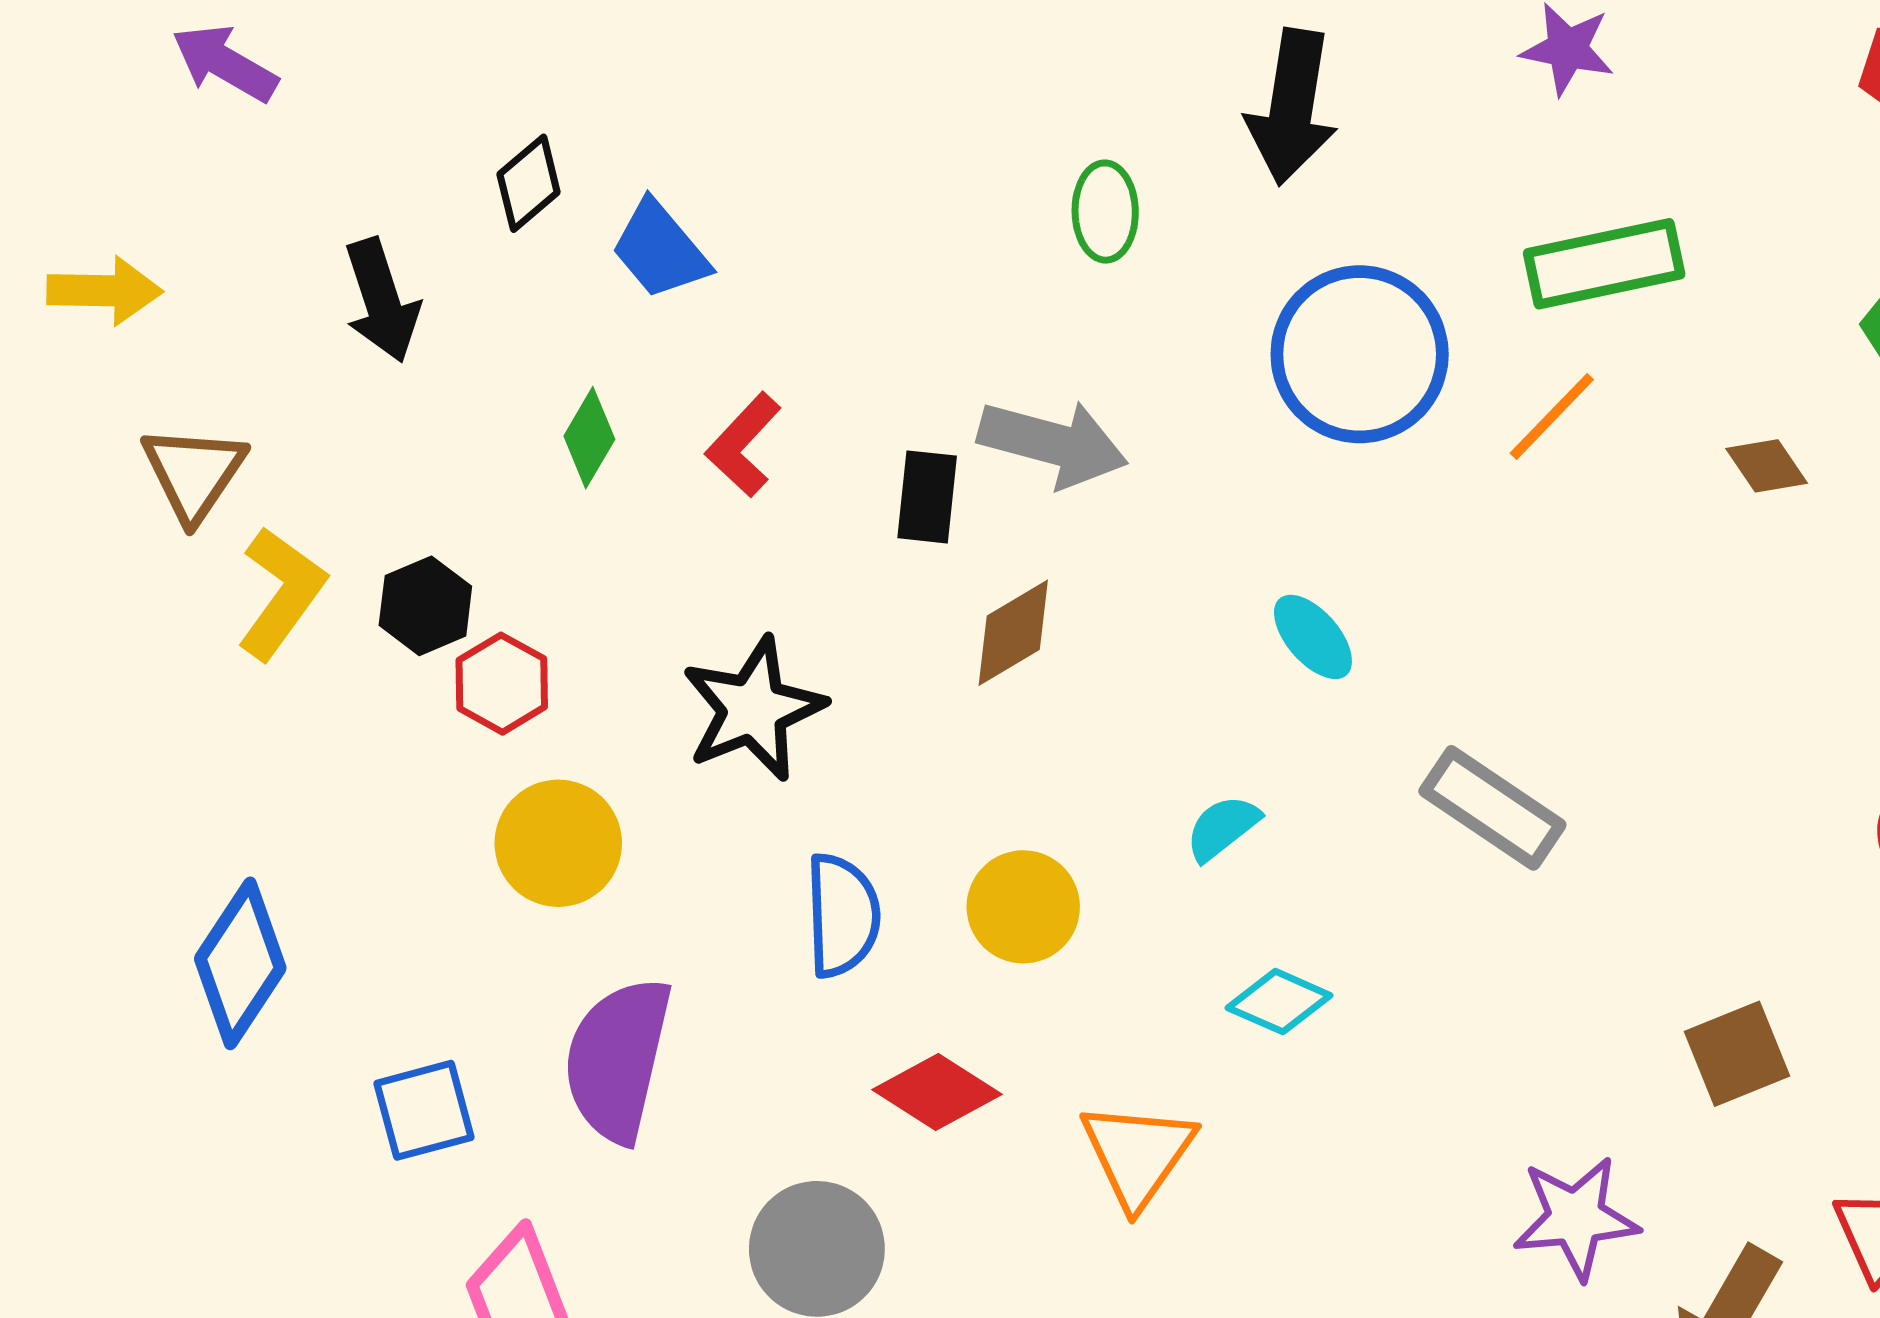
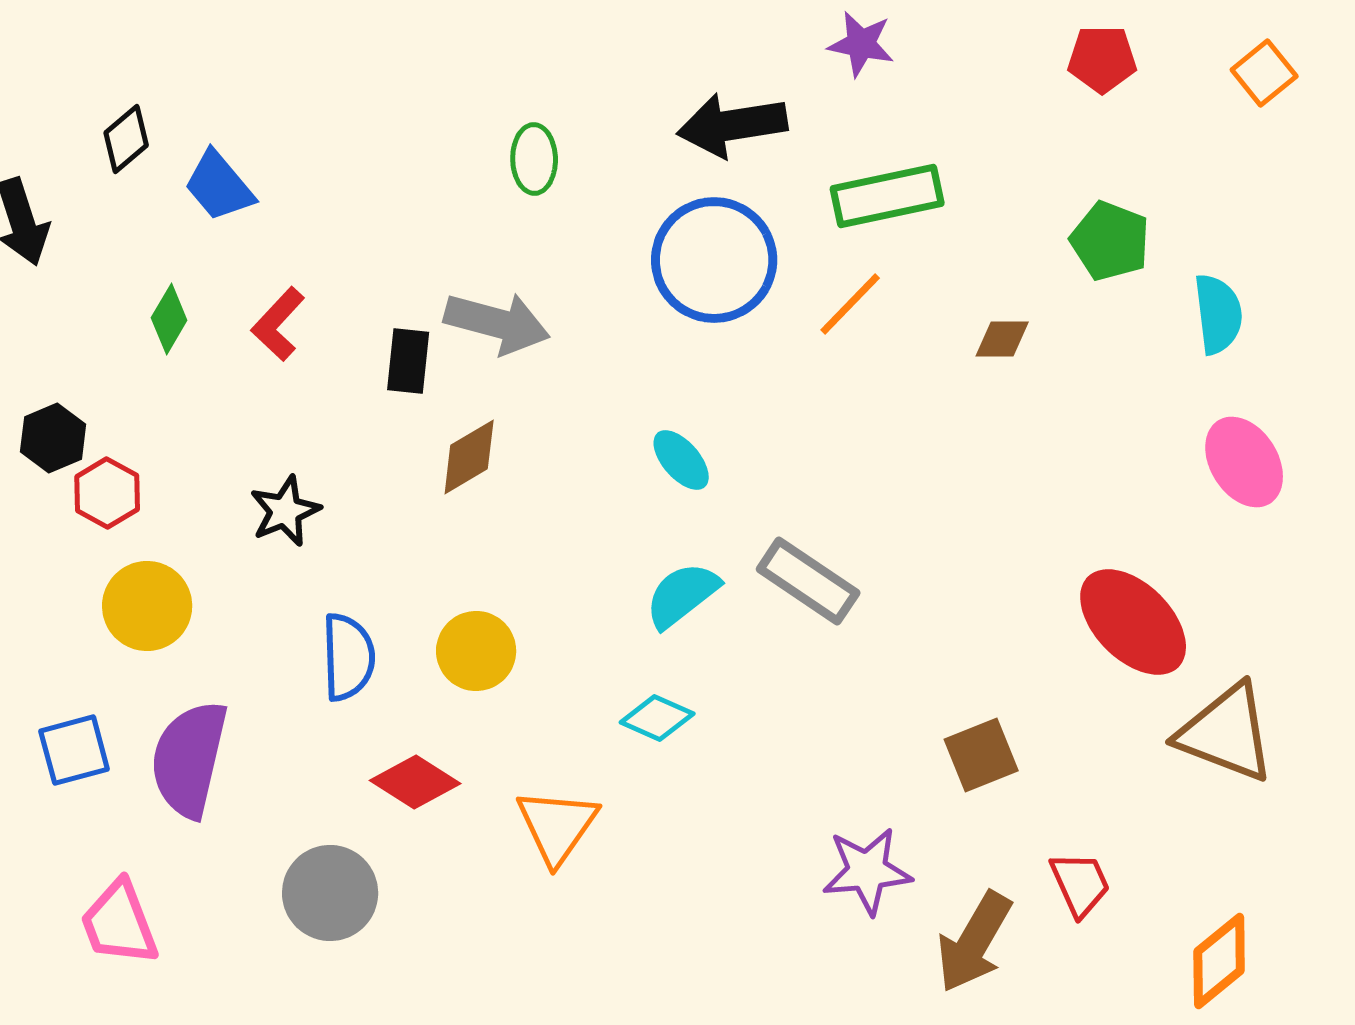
black arrow: (1292, 107) -> (732, 125), moved, turned 72
brown diamond: (1767, 466) -> (1002, 339), turned -56
black star: (753, 709) -> (285, 511), size x0.7
cyan semicircle: (1223, 828) -> (682, 595), moved, size x1.4
blue square: (424, 1110) -> (74, 750), moved

